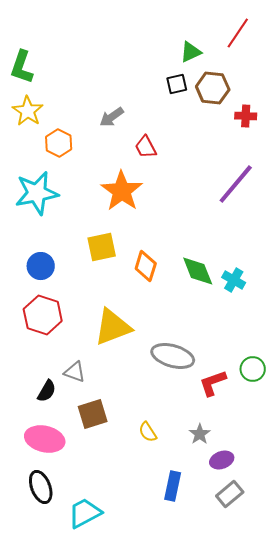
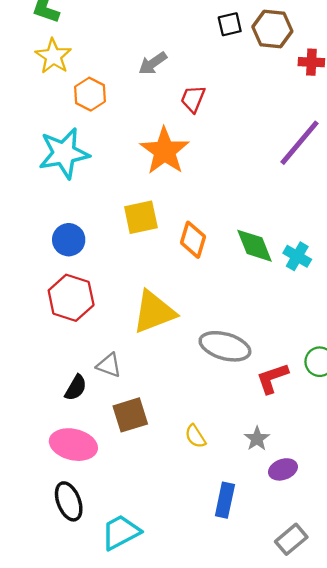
red trapezoid: (146, 147) -> (193, 99), turned 50
gray rectangle: (230, 494) -> (291, 539), moved

